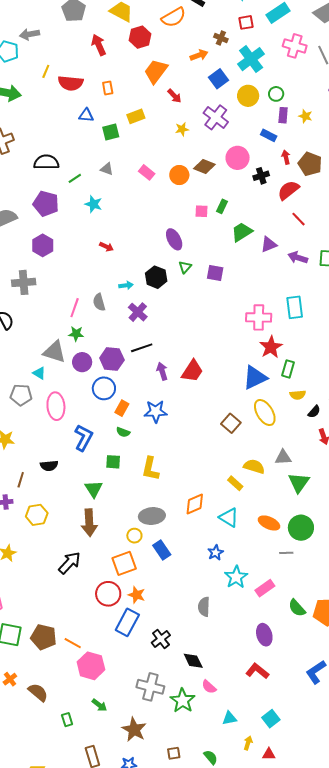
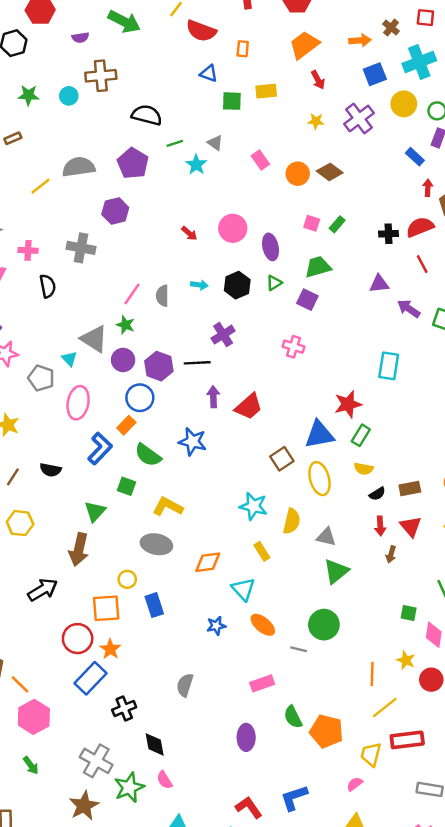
pink circle: (238, 158) -> (233, 228), moved
black cross: (261, 176) -> (388, 234), moved
cyan star: (93, 204) -> (196, 165), moved
green trapezoid: (242, 232) -> (318, 267), moved
purple cross: (138, 312) -> (223, 335), moved
pink cross: (259, 317) -> (294, 347), moved, size x0.7
orange rectangle: (122, 408) -> (126, 425), moved
brown square: (231, 423) -> (282, 459), moved
green semicircle: (123, 432) -> (148, 455), size x1.6
yellow semicircle: (254, 466) -> (292, 521), moved, turned 70
yellow L-shape: (150, 469) -> (168, 507), turned 90
gray ellipse: (152, 516) -> (156, 544), moved
orange ellipse: (269, 523) -> (263, 625), moved
cyan star: (236, 577) -> (253, 506), moved, turned 30
red L-shape: (257, 671) -> (249, 807), moved
brown star: (134, 729) -> (84, 806), moved

